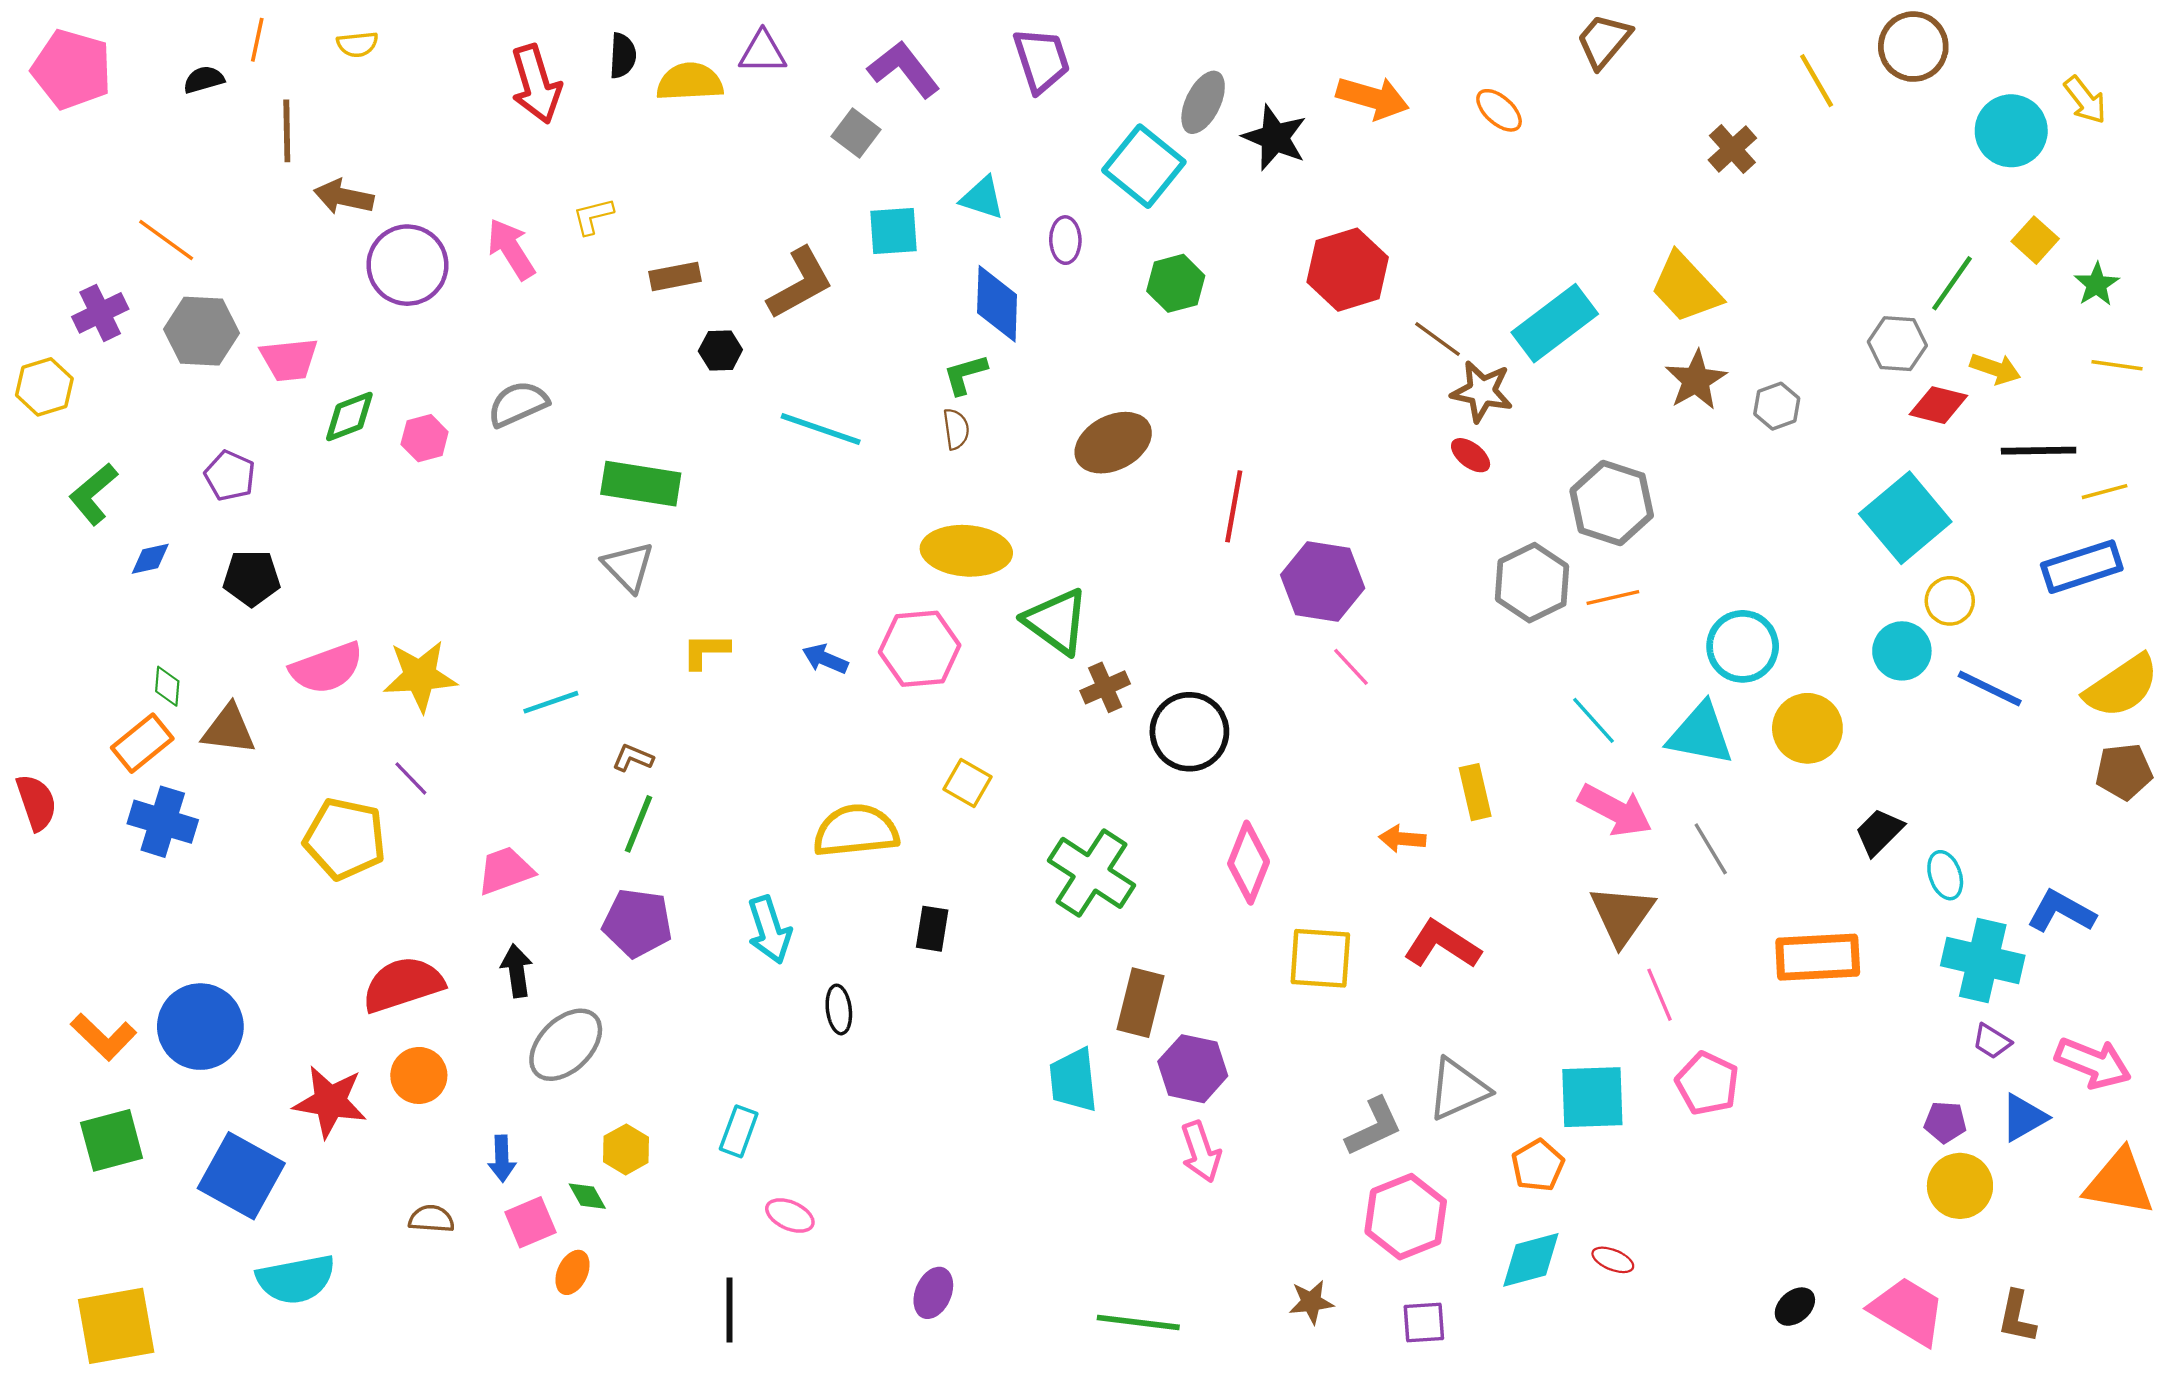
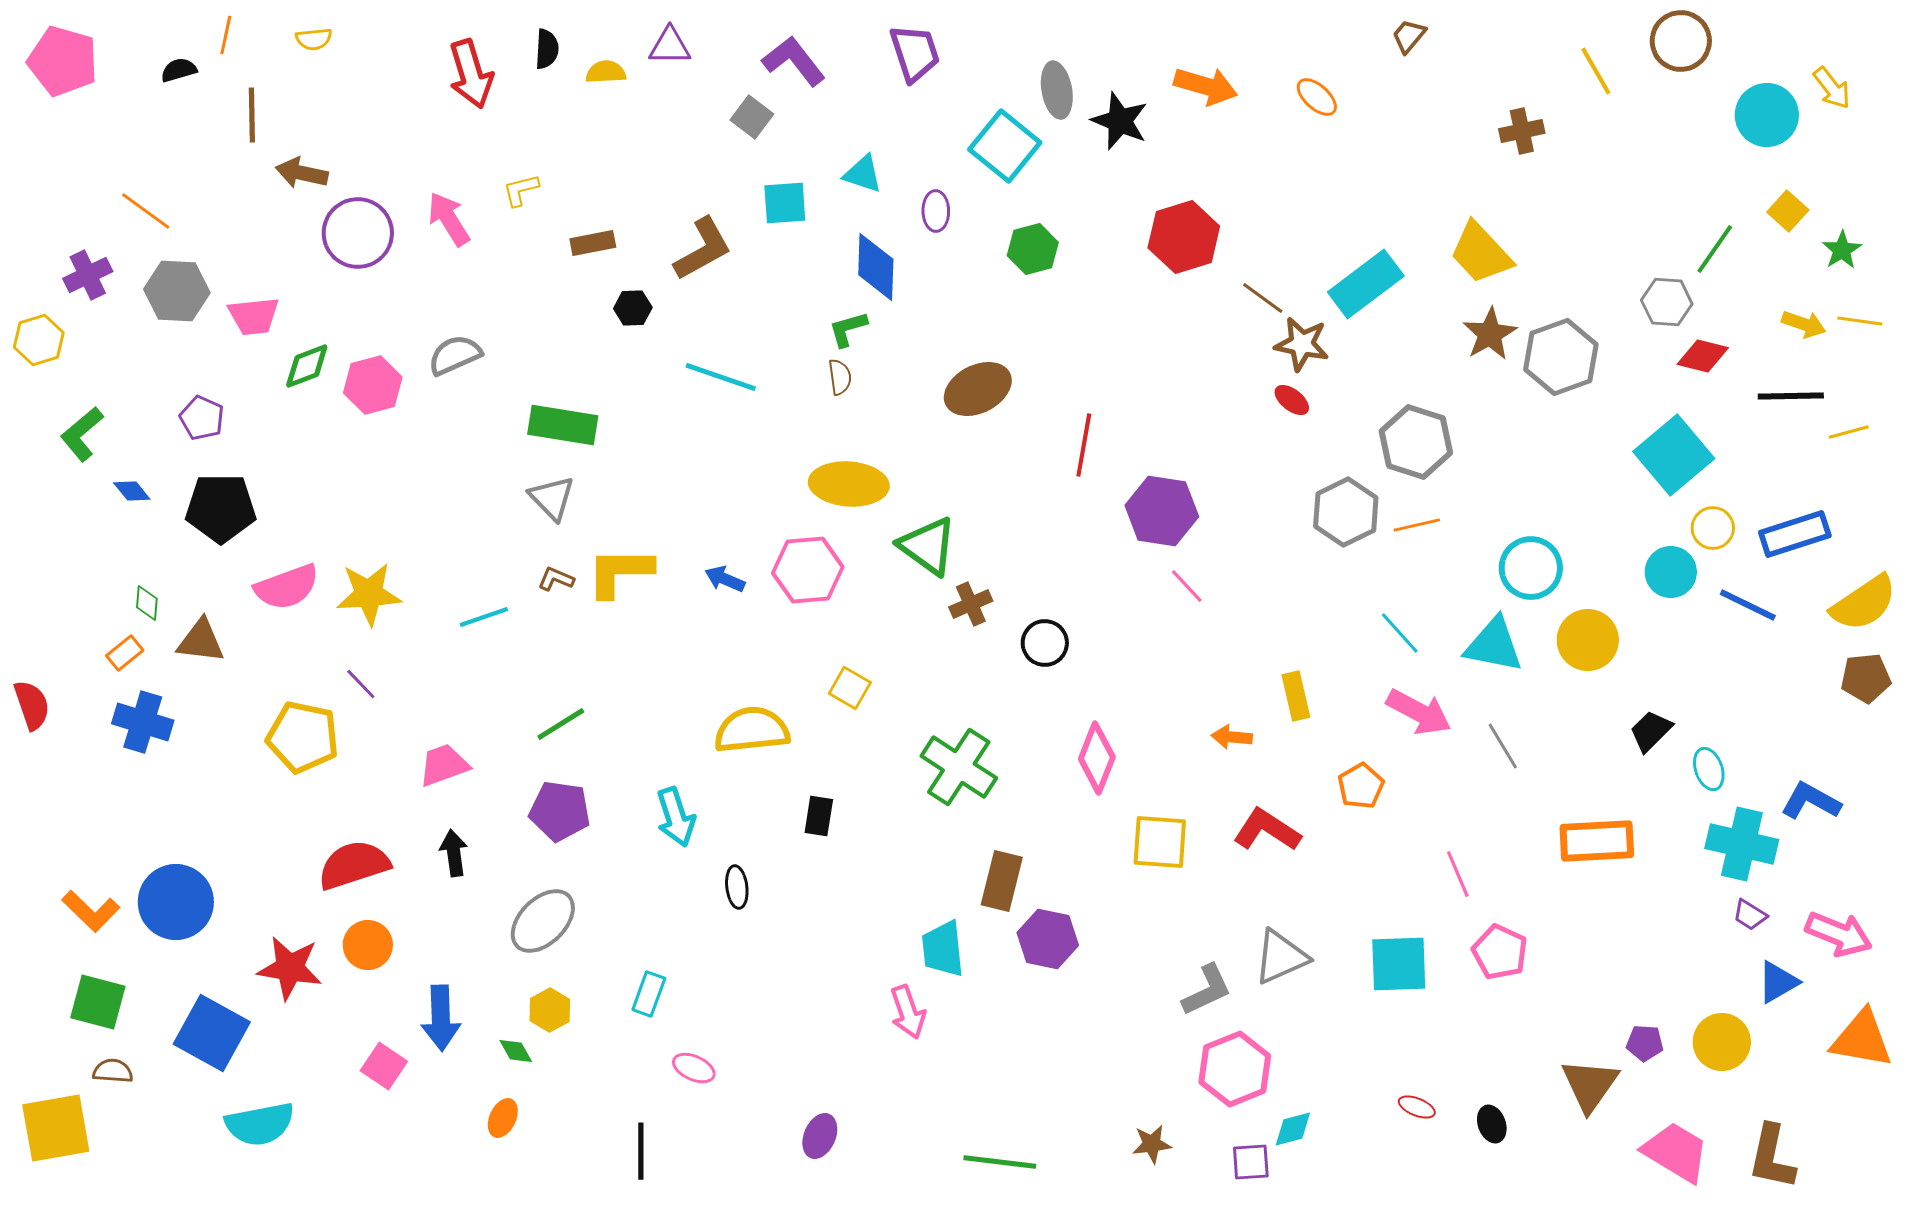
brown trapezoid: (1604, 41) -> (1409, 36), size x0.7
yellow semicircle: (690, 82) -> (606, 72), size x0.7
gray ellipse: (1203, 102) -> (1057, 90), turned -36
brown cross: (1732, 149) -> (1522, 131), turned 30
yellow arrow: (1995, 369) -> (1804, 324), moved
gray hexagon: (1777, 406) -> (1561, 357), size x1.8
pink hexagon: (425, 438) -> (373, 385), size x1.4
blue diamond: (150, 559) -> (132, 491), turned 63
blue rectangle: (2082, 567) -> (1795, 534), moved
black pentagon: (252, 578) -> (221, 508), size x1.4
yellow L-shape: (706, 651) -> (620, 572), size x1.6
black circle: (1189, 732) -> (1045, 643), size x0.7
orange rectangle: (142, 743) -> (125, 653), size x0.7
brown L-shape: (633, 758) -> (556, 579), moved
green line: (639, 824) -> (561, 724), turned 36
brown triangle: (1622, 915) -> (1590, 1085), moved
gray ellipse: (566, 1045) -> (543, 921), moved
purple pentagon: (1945, 1122) -> (1645, 1043), moved
green square: (112, 1140) -> (98, 1002), turned 30
pink arrow: (1201, 1152) -> (908, 1012), moved
blue arrow: (502, 1159) -> (441, 1018), size x1.6
orange pentagon: (1538, 1165) -> (1361, 786), moved
brown semicircle: (431, 1219) -> (113, 1071), moved
pink square: (530, 1222) -> (384, 1066), moved, turned -33
cyan diamond: (1531, 1260) -> (1293, 1129), moved, size x0.7
black ellipse: (1795, 1307) -> (1492, 1124), moved, turned -69
brown L-shape: (2017, 1317) -> (1772, 1157), size x1.4
yellow square: (116, 1326) -> (56, 1128), moved

